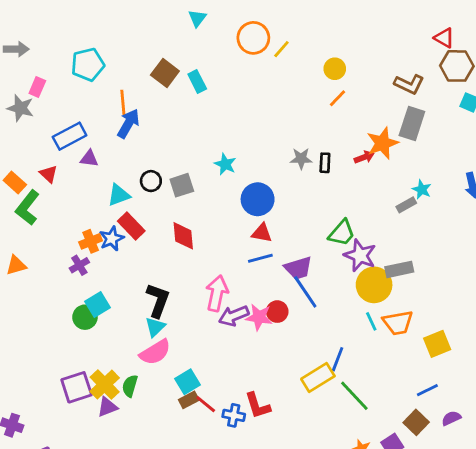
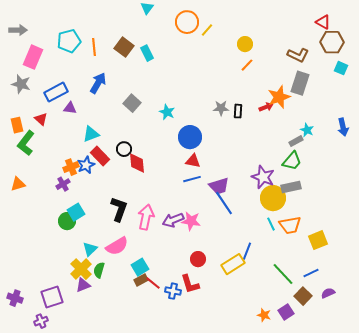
pink rectangle: (37, 87) -> (33, 57), size x1.6
orange line: (123, 102) -> (94, 47), moved
gray star: (20, 108) -> (21, 84), moved
black circle: (151, 181) -> (124, 149), moved
orange rectangle: (15, 182) -> (17, 125), turned 35
gray square: (182, 185) -> (132, 103), moved, turned -30
green trapezoid: (342, 233) -> (292, 161), moved
pink arrow: (217, 293) -> (146, 217), moved
red circle: (277, 312) -> (198, 259), moved
cyan triangle: (155, 327) -> (90, 249), moved
purple square: (77, 387) -> (52, 297), moved
green line: (354, 396) -> (283, 274), moved

